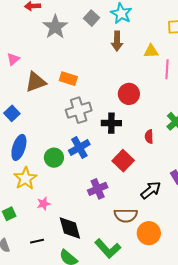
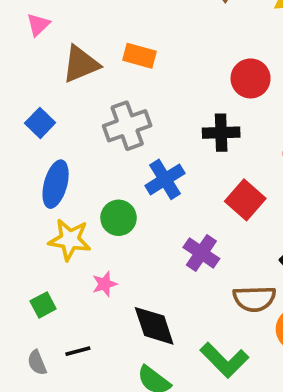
gray cross: (79, 110) -> (127, 126), moved
green circle: (54, 158) -> (119, 218), moved
yellow star: (25, 178) -> (70, 240), turned -30
purple cross: (98, 189) -> (201, 253), turned -30
black line: (37, 241) -> (78, 351), moved

